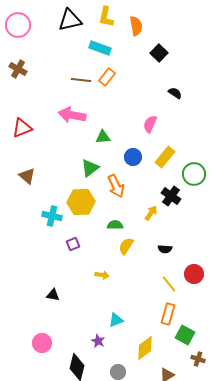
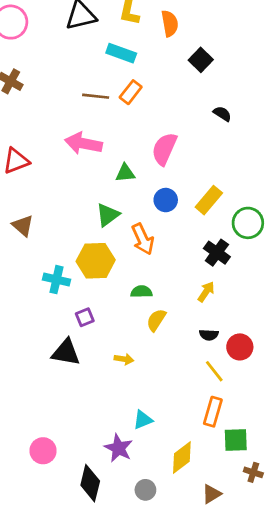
pink semicircle: (150, 124) -> (164, 149), moved, size x1.4
yellow arrow: (151, 213) -> (206, 292), moved
black semicircle: (165, 249) -> (209, 335), moved
red circle: (194, 274) -> (240, 347), moved
black triangle: (53, 295) -> (66, 352), moved, size x1.6
green square: (185, 335) -> (236, 440), turned -30
purple star: (98, 341) -> (119, 448), size x1.5

